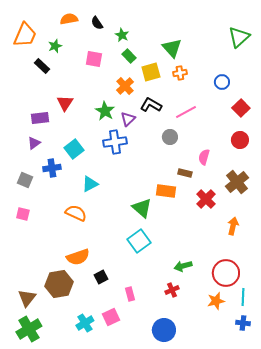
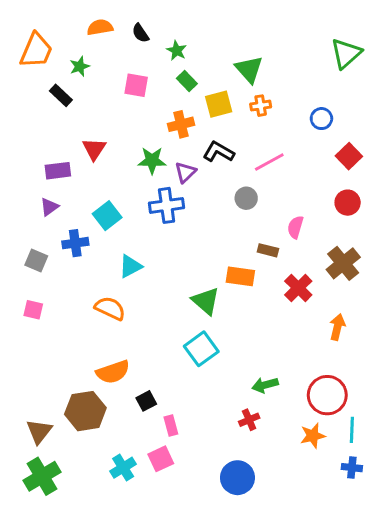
orange cross: (125, 86) -> (181, 124), turned 30
green star: (105, 111) -> (152, 161), turned -30
pink rectangle: (130, 294) -> (171, 426), moved

